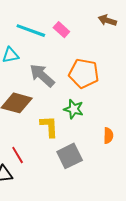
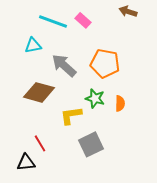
yellow L-shape: (49, 126) -> (71, 115), turned -95
orange semicircle: (108, 136) -> (120, 103), moved

